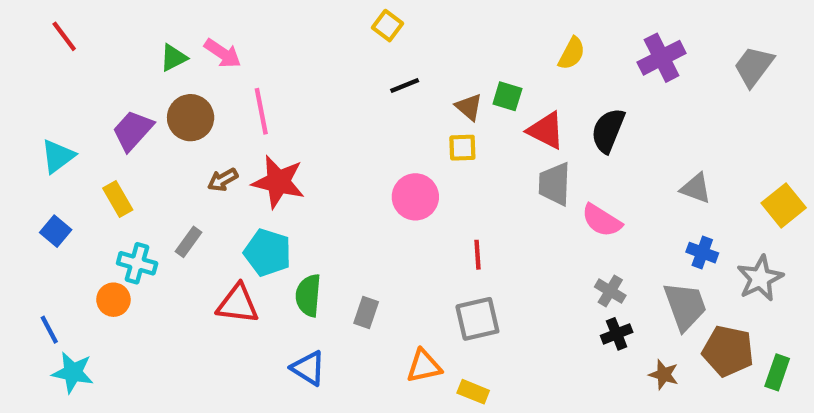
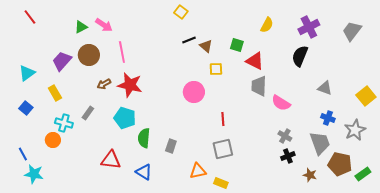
brown triangle: (469, 107) -> (206, 46), moved
black semicircle: (608, 130) -> (300, 56), moved
red triangle: (238, 304) -> (111, 160), moved
green rectangle: (777, 372) -> (363, 174), turned 35

